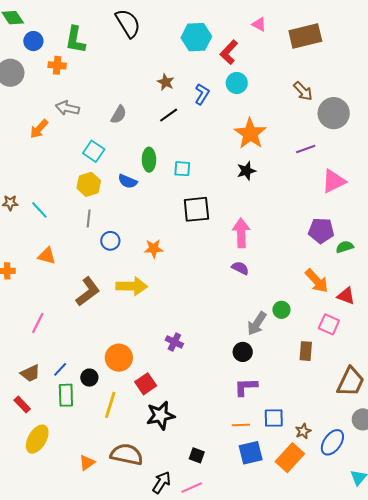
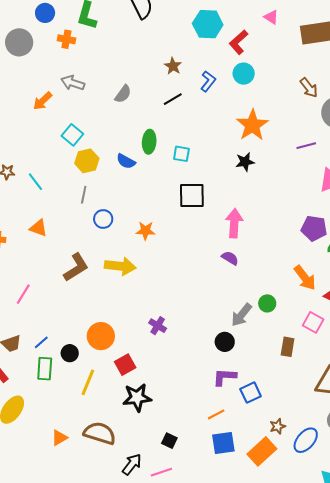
cyan square: (94, 151) -> (72, 135), moved
blue square: (274, 418) -> (251, 393), moved, turned -30
orange line: (241, 425) -> (216, 414), turned -30

